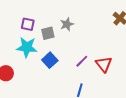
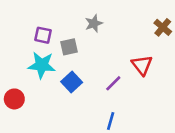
gray star: (67, 24) -> (94, 23), moved
red triangle: (104, 64) -> (142, 65), moved

